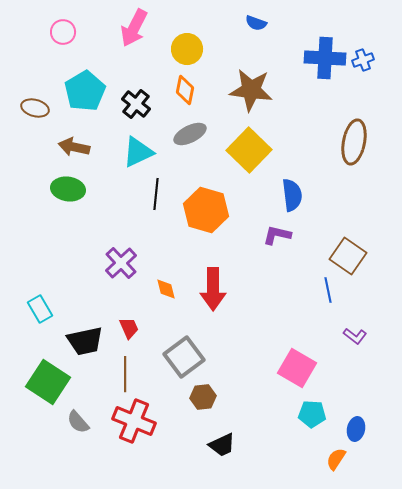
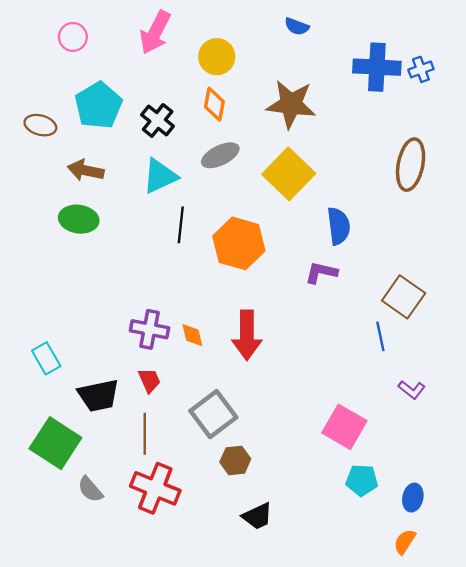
purple cross: (121, 263) -> (149, 329), moved, turned -36
orange semicircle: (336, 459) -> (405, 542), moved

